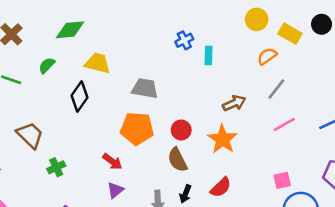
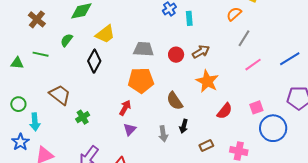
yellow trapezoid: (98, 63) -> (105, 34), turned 135
brown arrow: (234, 103) -> (201, 52), moved
red circle: (181, 130) -> (176, 55), moved
red arrow: (112, 161) -> (125, 108), turned -91
red semicircle: (221, 187) -> (225, 111), moved

